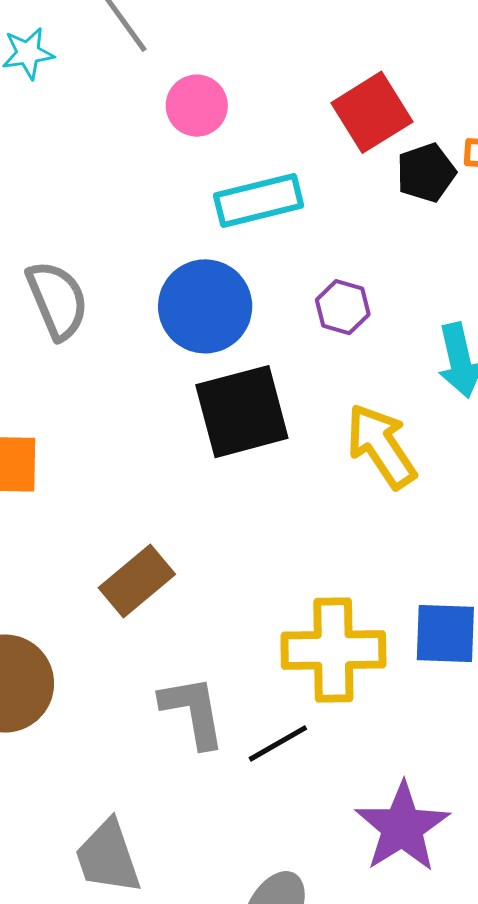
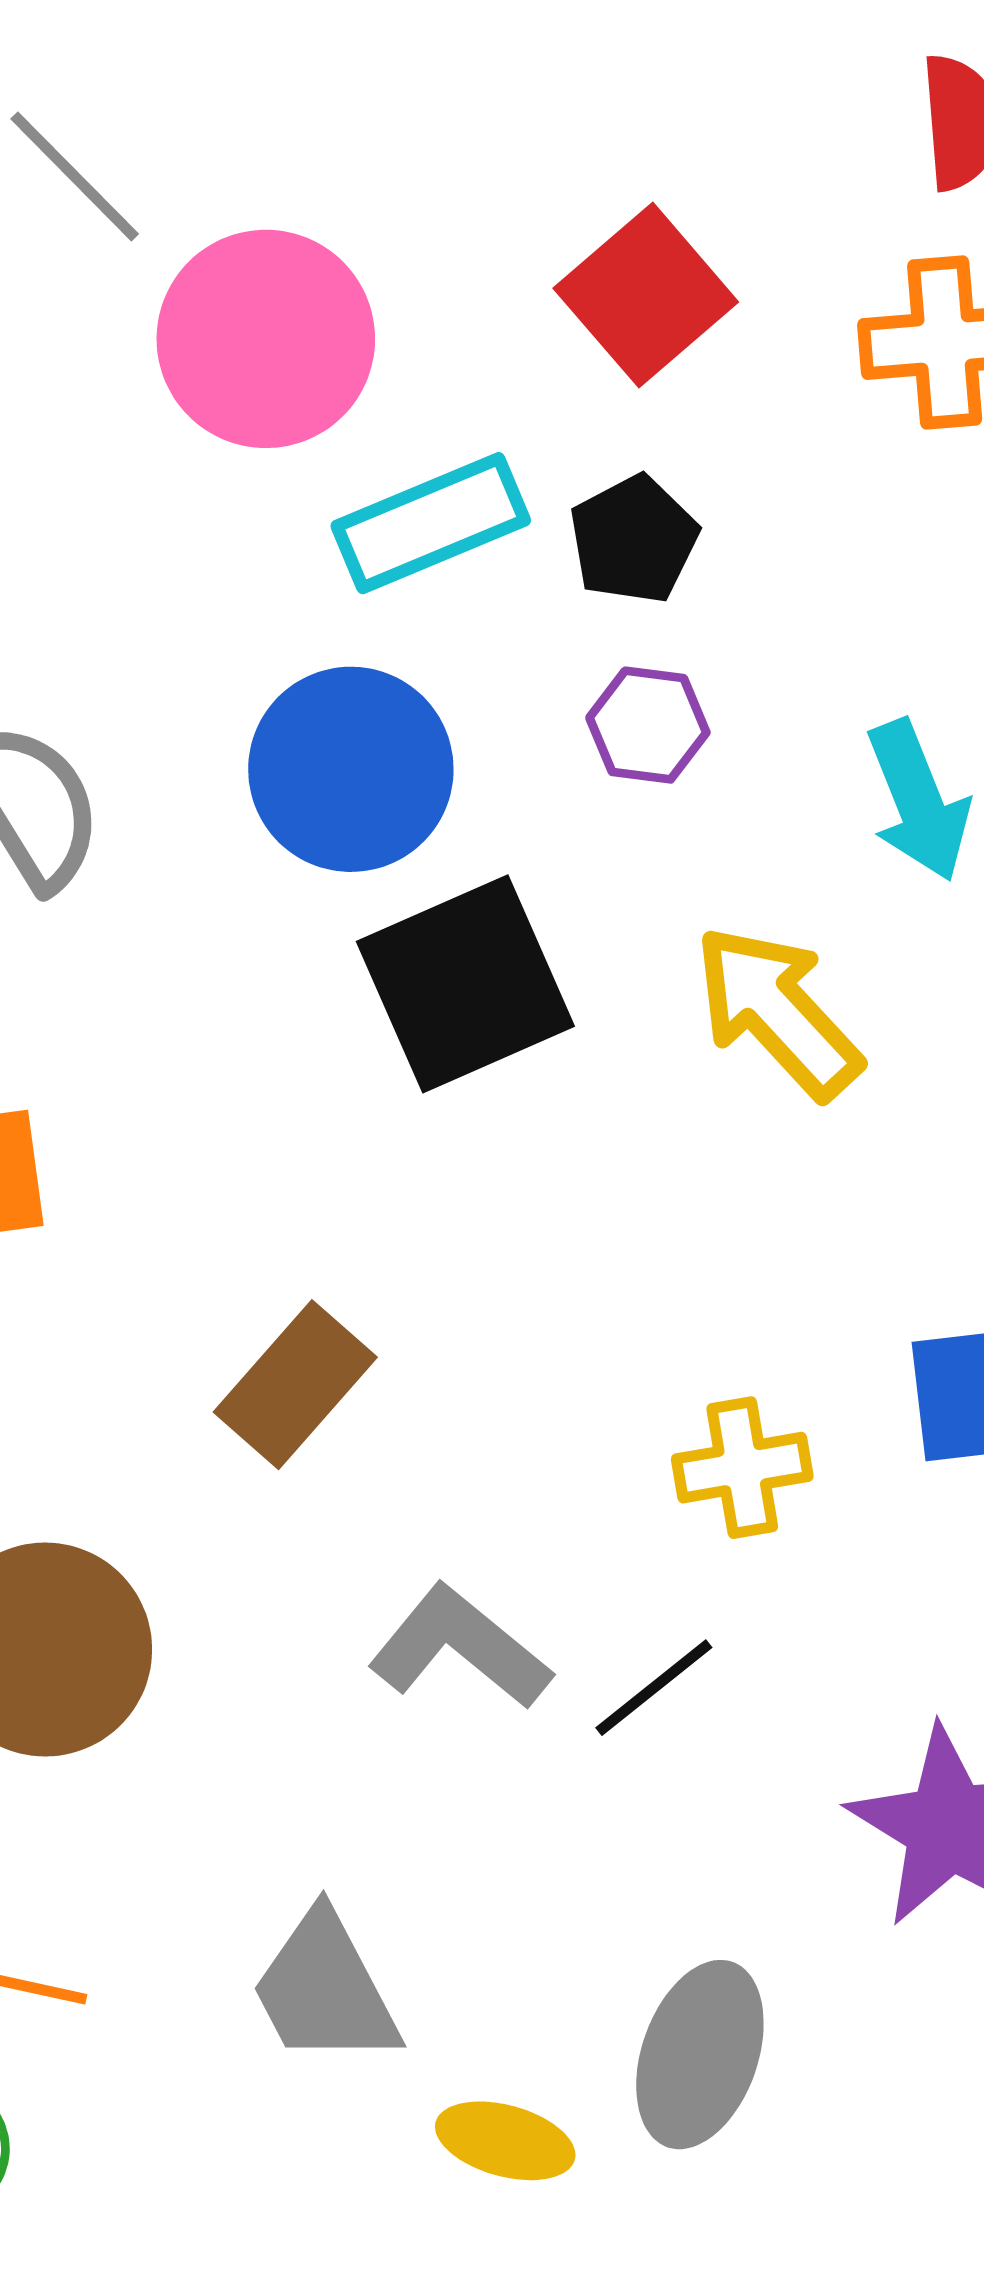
pink circle: (197, 106) -> (266, 339), size x1.6
black pentagon: (426, 173) -> (634, 539), moved
yellow cross: (333, 650) -> (742, 1468), size x0.6
gray L-shape: (193, 712) -> (460, 1647), turned -32

